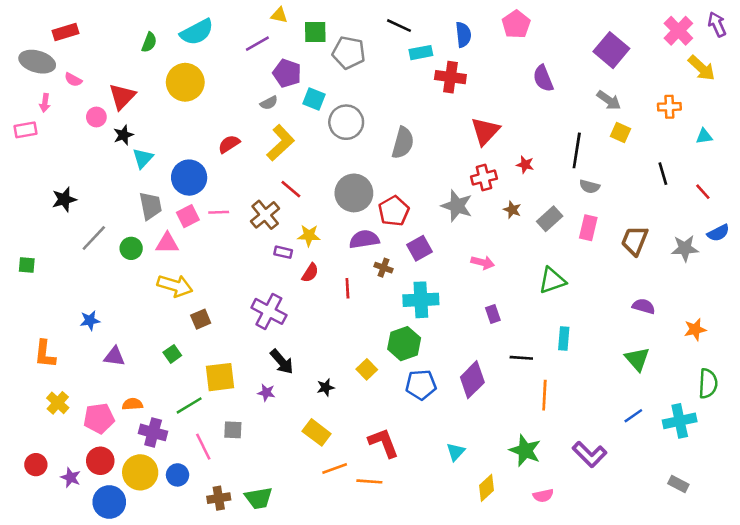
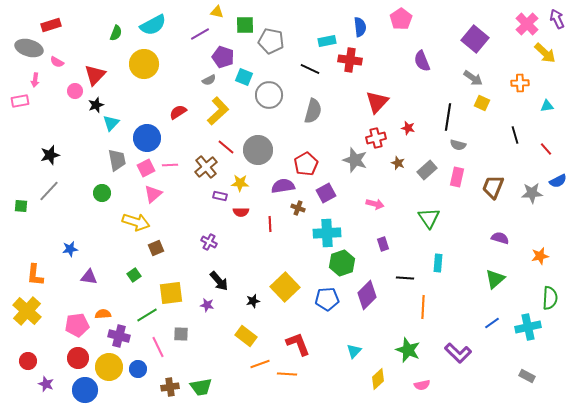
black line: (399, 26) -> (310, 69), moved
gray circle: (354, 193) -> (258, 150), moved
gray line: (94, 238) -> (49, 191), moved
pink triangle: (167, 243) -> (153, 194), moved, turned -42
red semicircle: (310, 273) -> (241, 212), turned 56
green triangle: (552, 281) -> (429, 218), turned -45
purple cross: (269, 311) -> (209, 242), size x0.6
green hexagon: (404, 344) -> (342, 263), moved
green triangle: (637, 359) -> (495, 279), turned 30
yellow square: (367, 369) -> (285, 287), size x1.8
yellow cross: (58, 403) -> (27, 311), moved, size x1.6
purple star: (71, 478) -> (46, 384), moved

